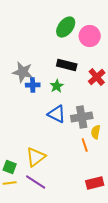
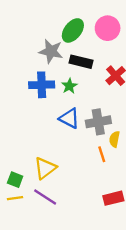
green ellipse: (66, 27) -> (73, 30), moved
gray star: (23, 72) -> (51, 51), moved
blue cross: (33, 85) -> (42, 85), size x1.5

